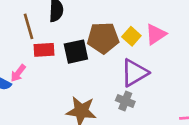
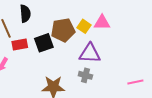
pink triangle: (156, 34) -> (102, 23), turned 42
purple triangle: (134, 73) -> (90, 53), turned 40

